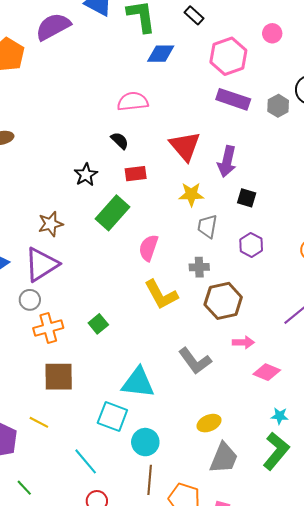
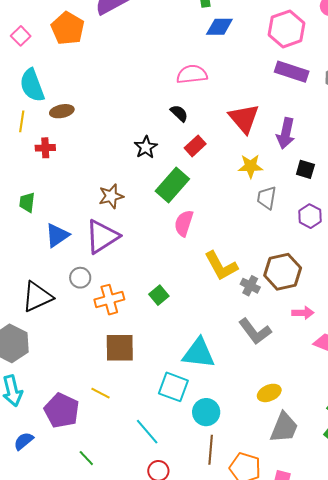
red rectangle: (136, 174) -> (195, 146), turned -35
pink semicircle: (148, 248) -> (184, 223), moved
gray cross: (199, 267) -> (250, 286), moved, turned 30
gray circle: (30, 300) -> (80, 278), moved

